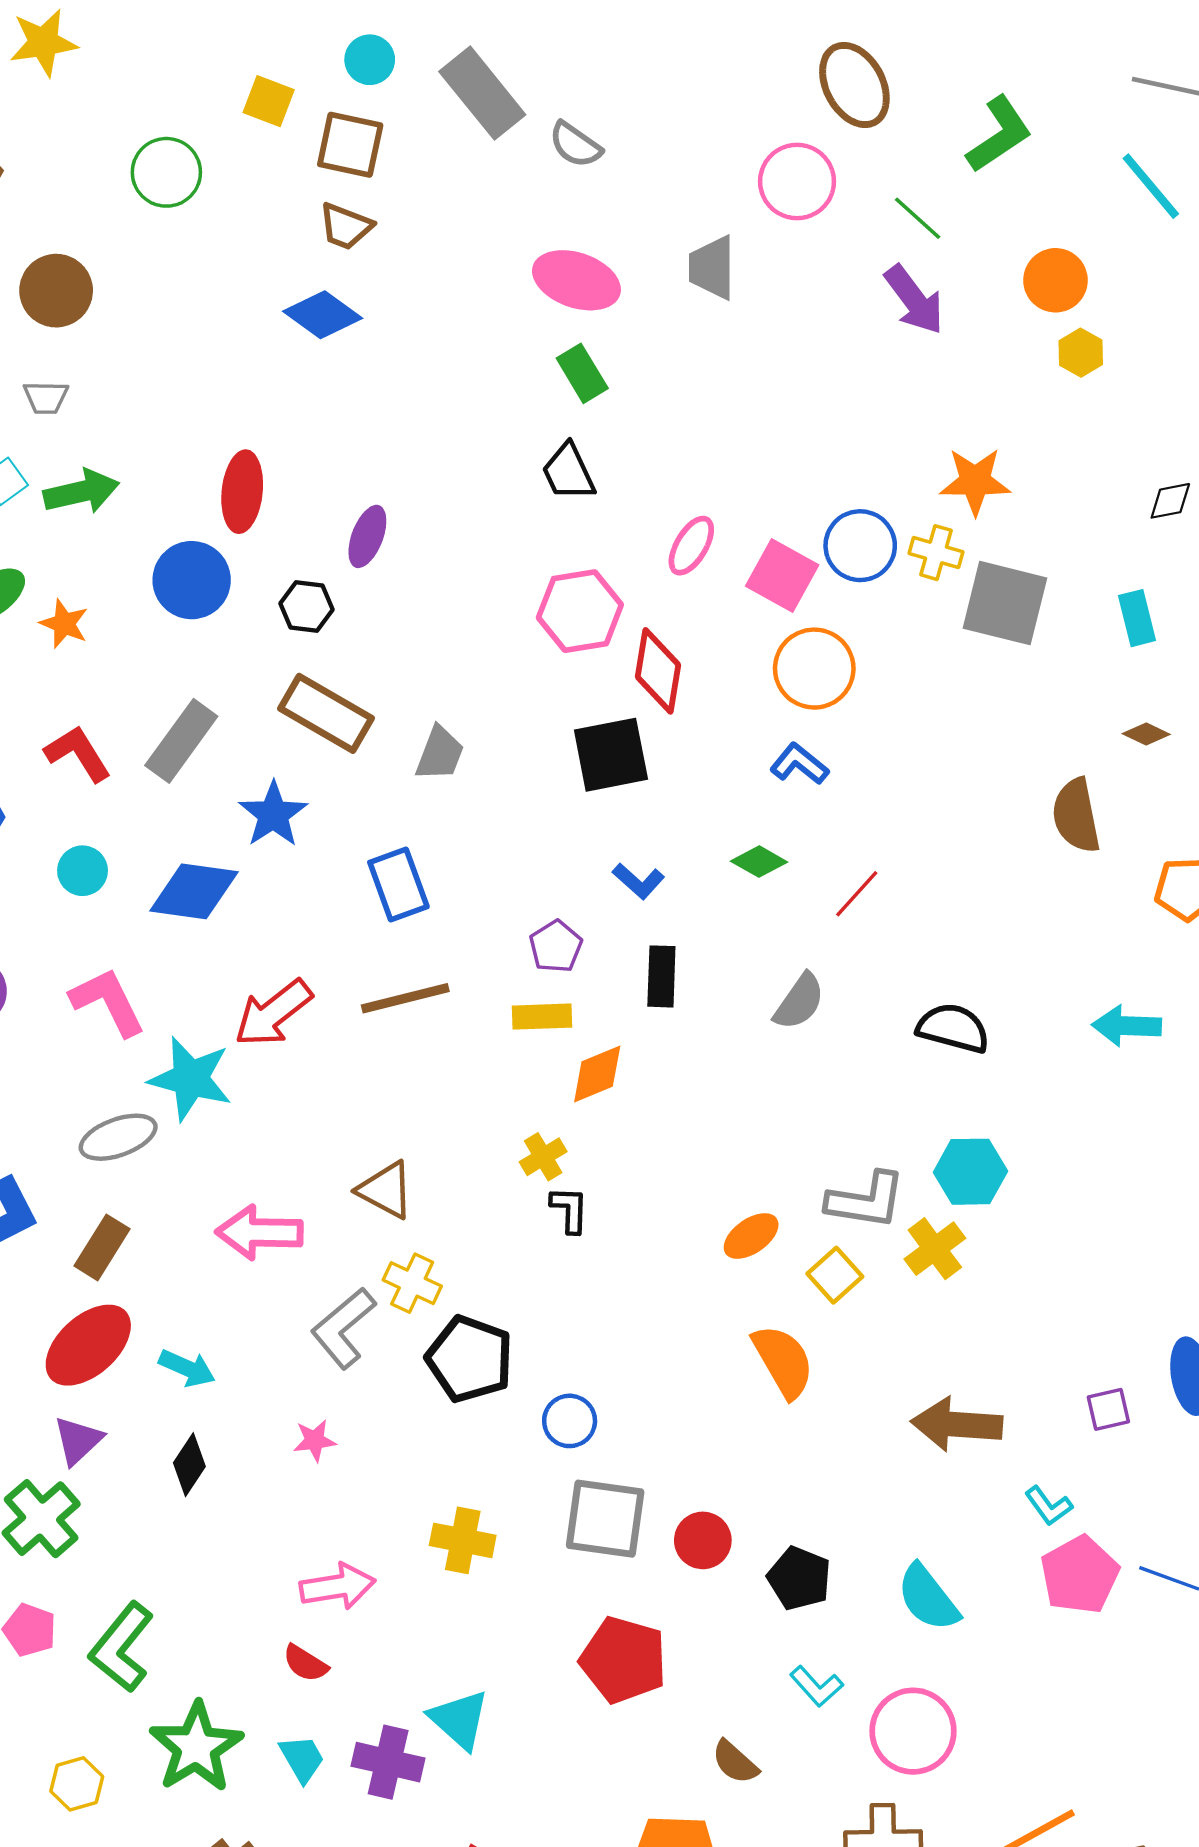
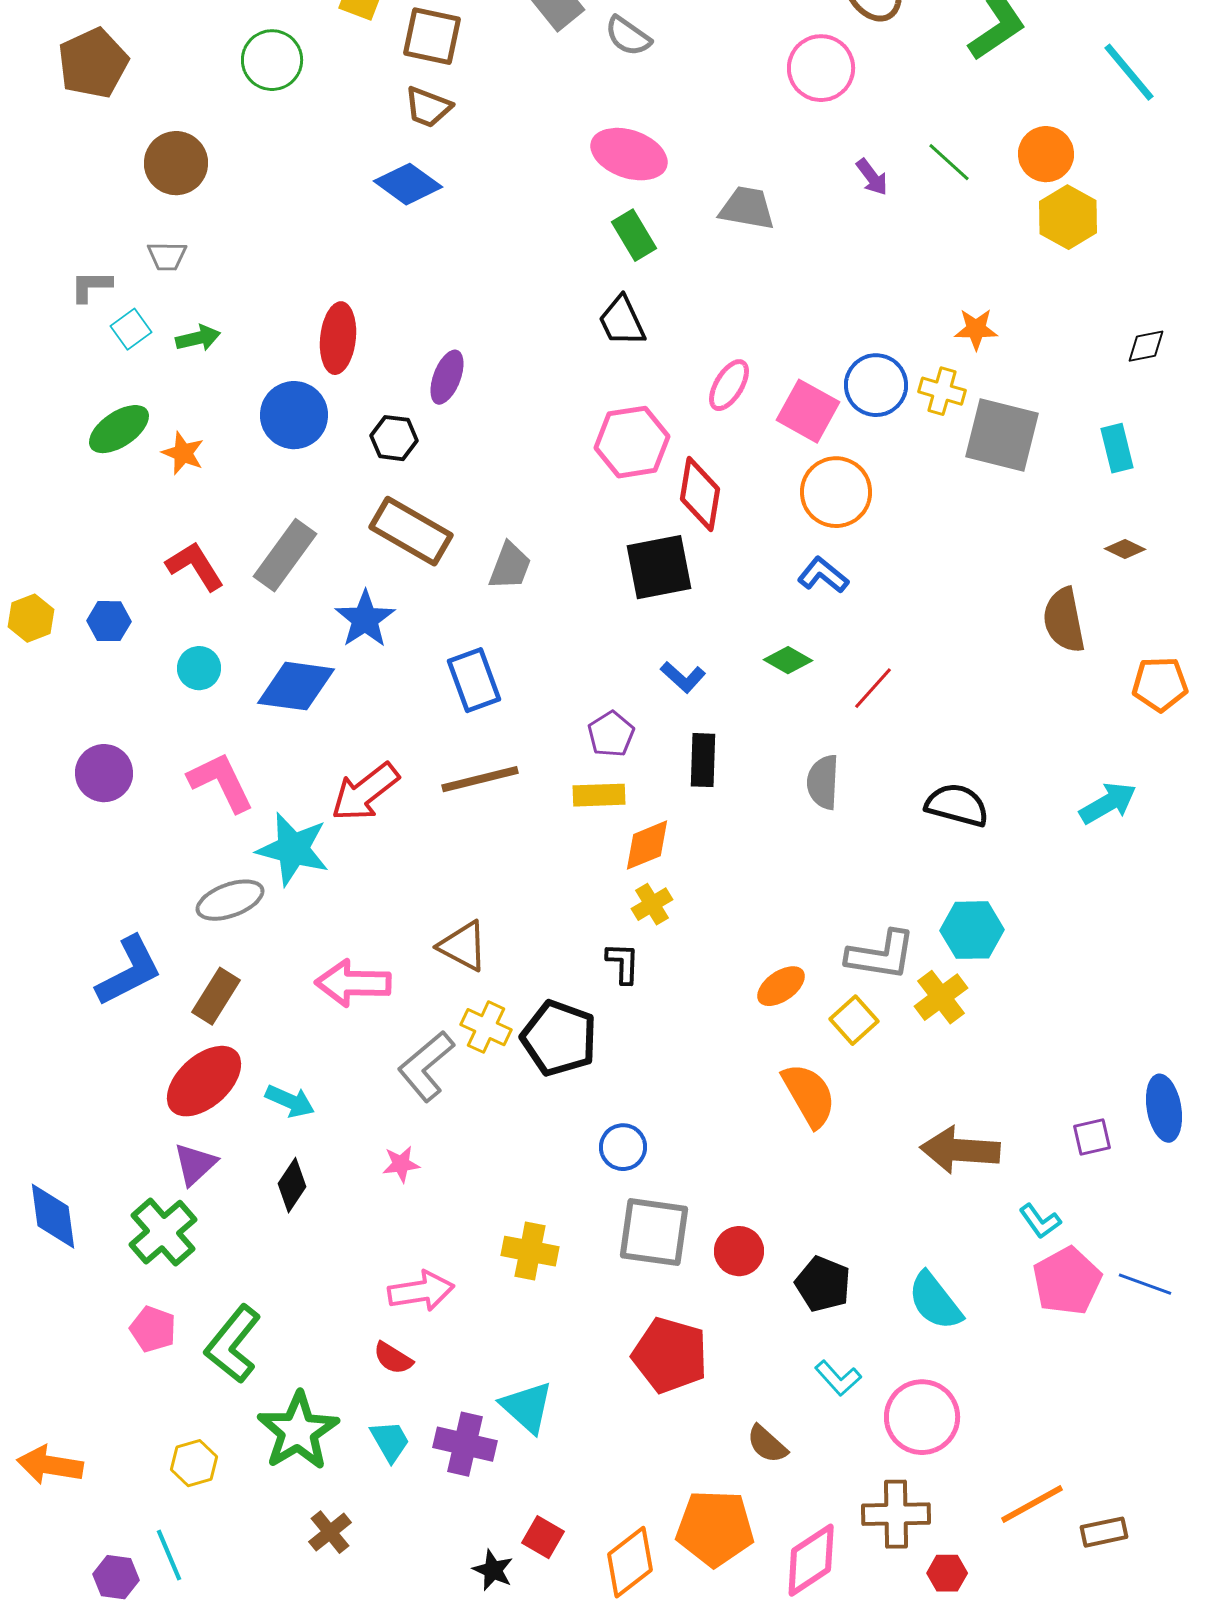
green line: (918, 218) -> (949, 162), moved
gray trapezoid: (712, 268) -> (747, 208), moved, turned 100
purple arrow: (914, 300) -> (872, 177), moved, size x0.6
yellow hexagon: (1081, 353) -> (1068, 217), size x1.5
orange star: (975, 481) -> (976, 329), size x0.7
green arrow: (81, 492) -> (198, 338), size x0.7
gray semicircle: (799, 1002) -> (823, 782), turned 148
cyan arrow: (1127, 1026) -> (1108, 803), turned 148
yellow cross: (543, 1157) -> (652, 904), moved
black pentagon: (470, 1359) -> (559, 1038), moved

